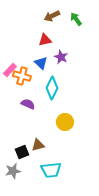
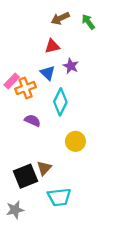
orange cross: (22, 76) -> (26, 88), turned -36
brown triangle: (38, 145) -> (44, 168), turned -32
black square: (22, 152) -> (26, 176), size x1.5
gray star: (13, 171) -> (15, 210), moved

